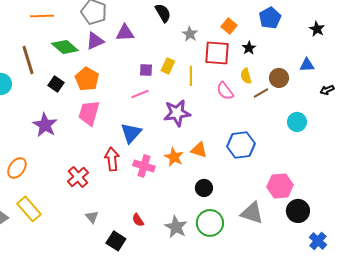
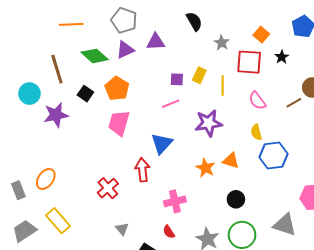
yellow semicircle: (246, 76) -> (256, 132), moved
purple star: (45, 125) -> (56, 115), moved, turned 30
pink cross: (144, 166) -> (175, 201), moved, turned -30

